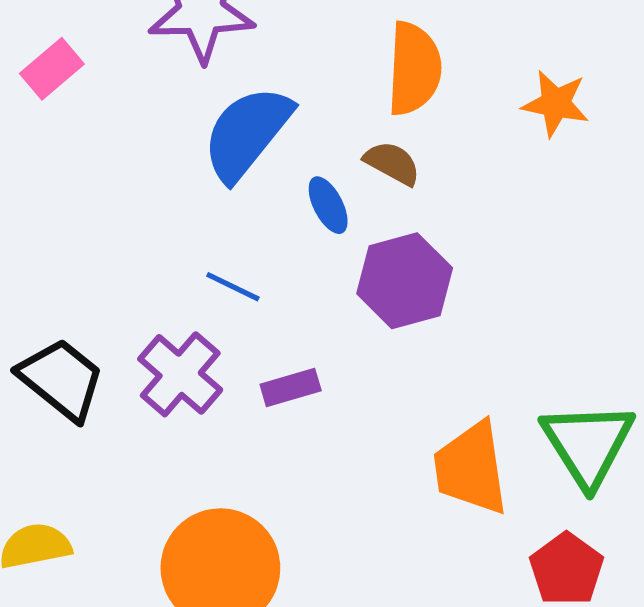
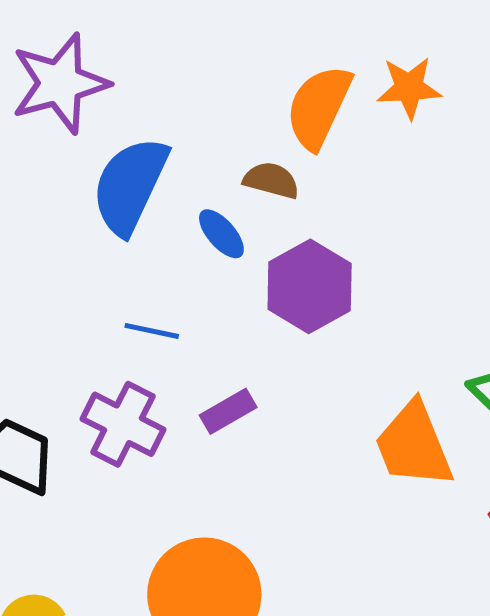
orange semicircle: (414, 69) -> (319, 107), moved, turned -144

